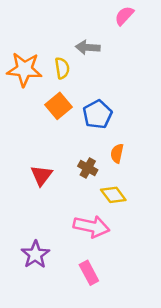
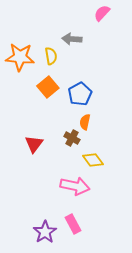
orange semicircle: (117, 153) -> (85, 122), moved
purple star: (35, 255) -> (45, 232), moved

